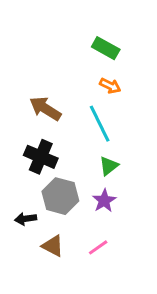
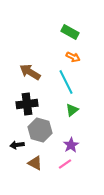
black cross: (41, 157) -> (27, 104), turned -30
purple star: (104, 201) -> (71, 145), moved

